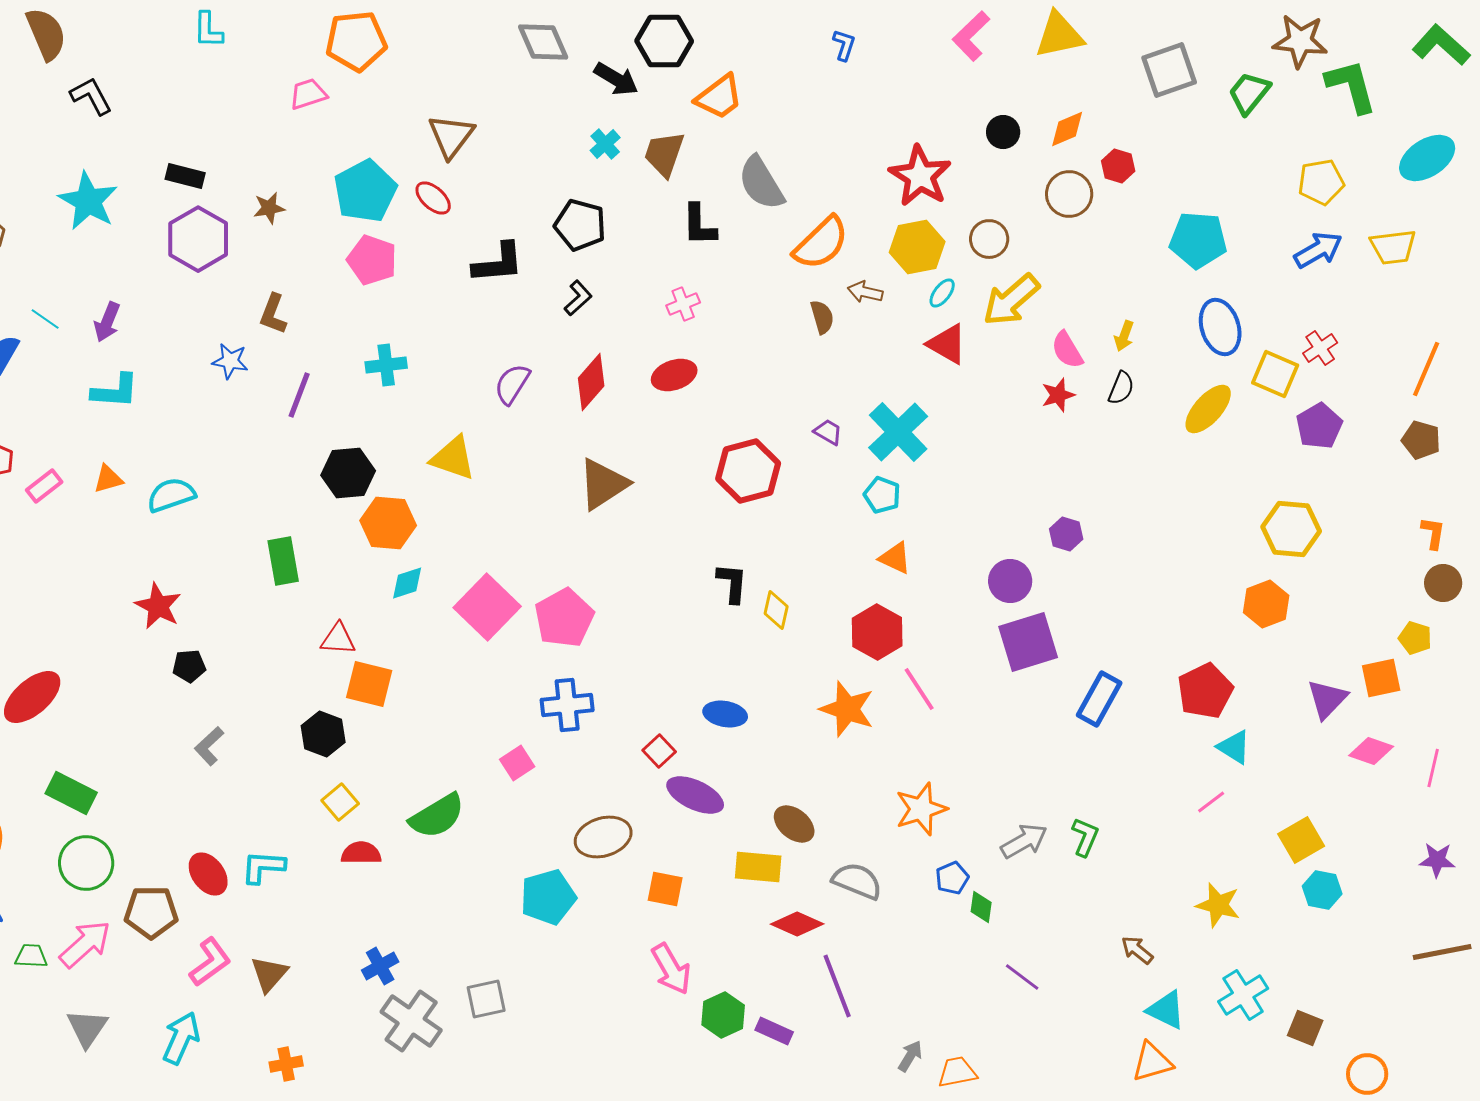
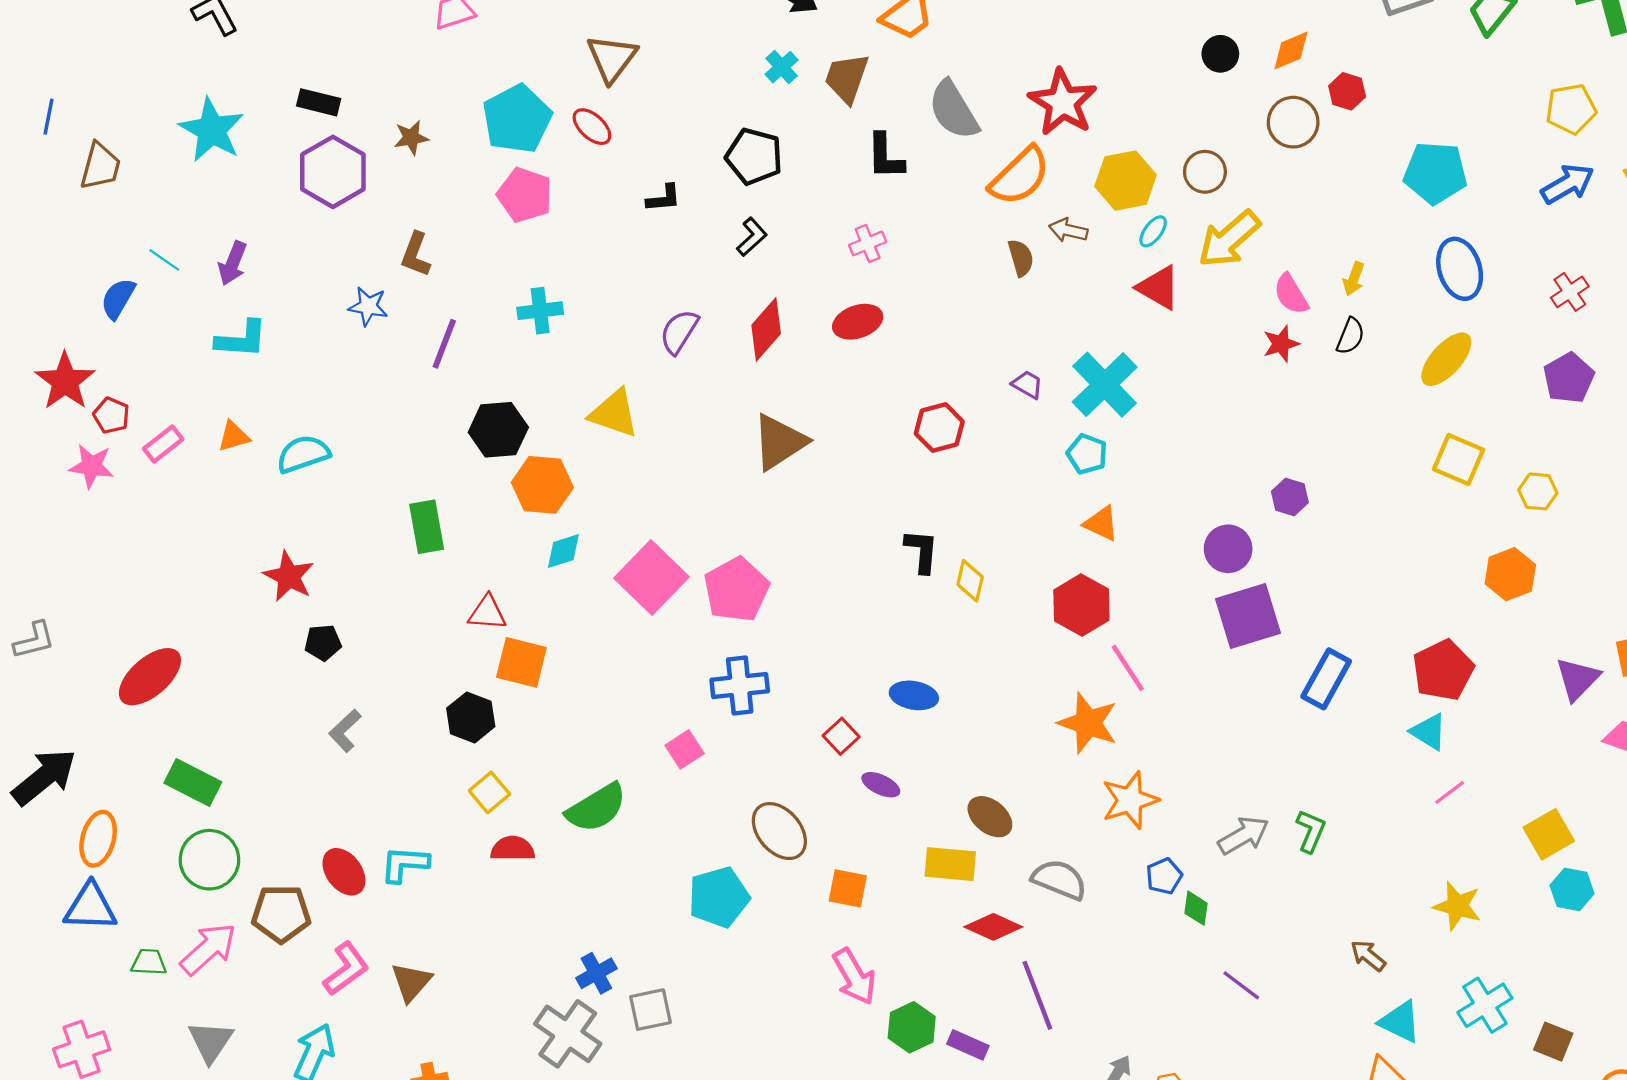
red star: (920, 176) -> (1063, 102), moved
black L-shape: (498, 263) -> (664, 198), size x0.6
yellow square: (1275, 374) -> (1458, 460), moved
red hexagon: (748, 471) -> (939, 428), size x0.7
yellow hexagon: (1291, 529) -> (1538, 491), size x0.6
orange star: (847, 709) -> (1088, 723), moved
cyan triangle: (1234, 747) -> (1429, 732), moved
purple ellipse: (695, 795) -> (881, 785), size x0.6
brown ellipse: (603, 837) -> (779, 831), turned 66
blue cross: (380, 966) -> (596, 973), moved

